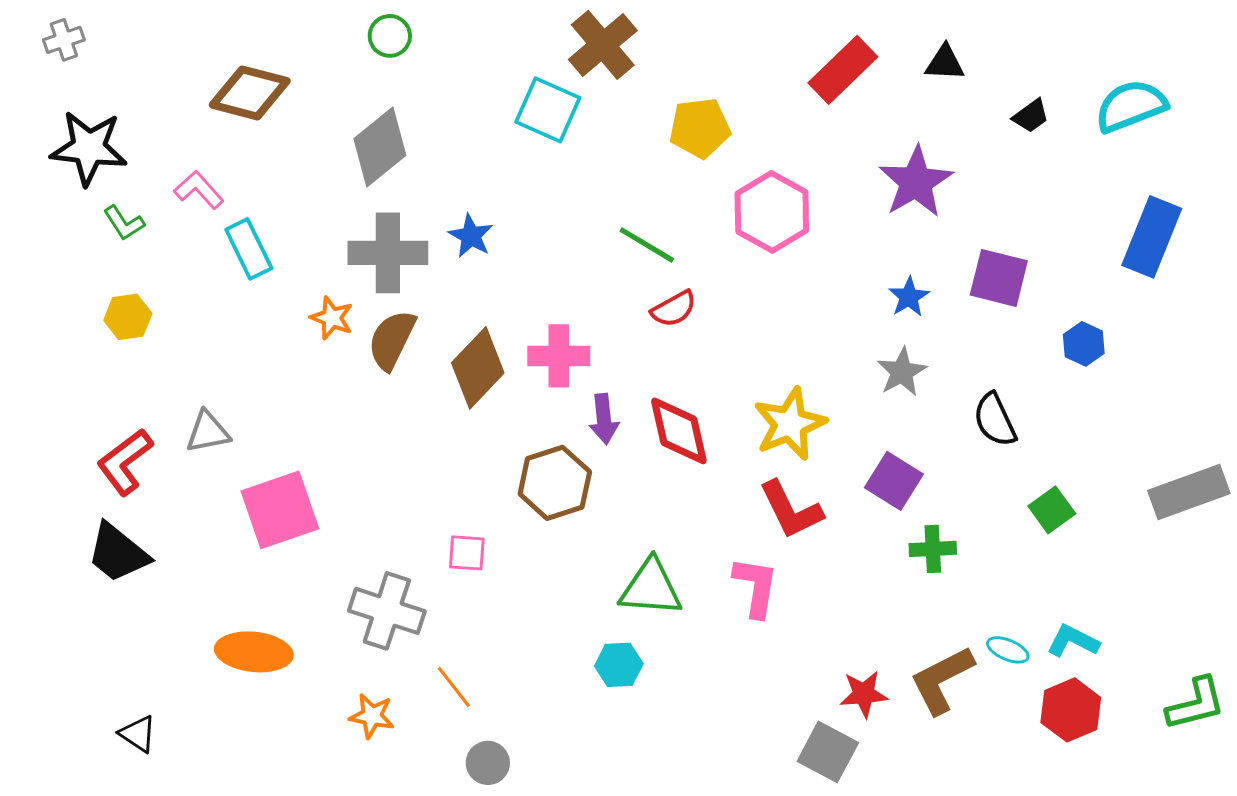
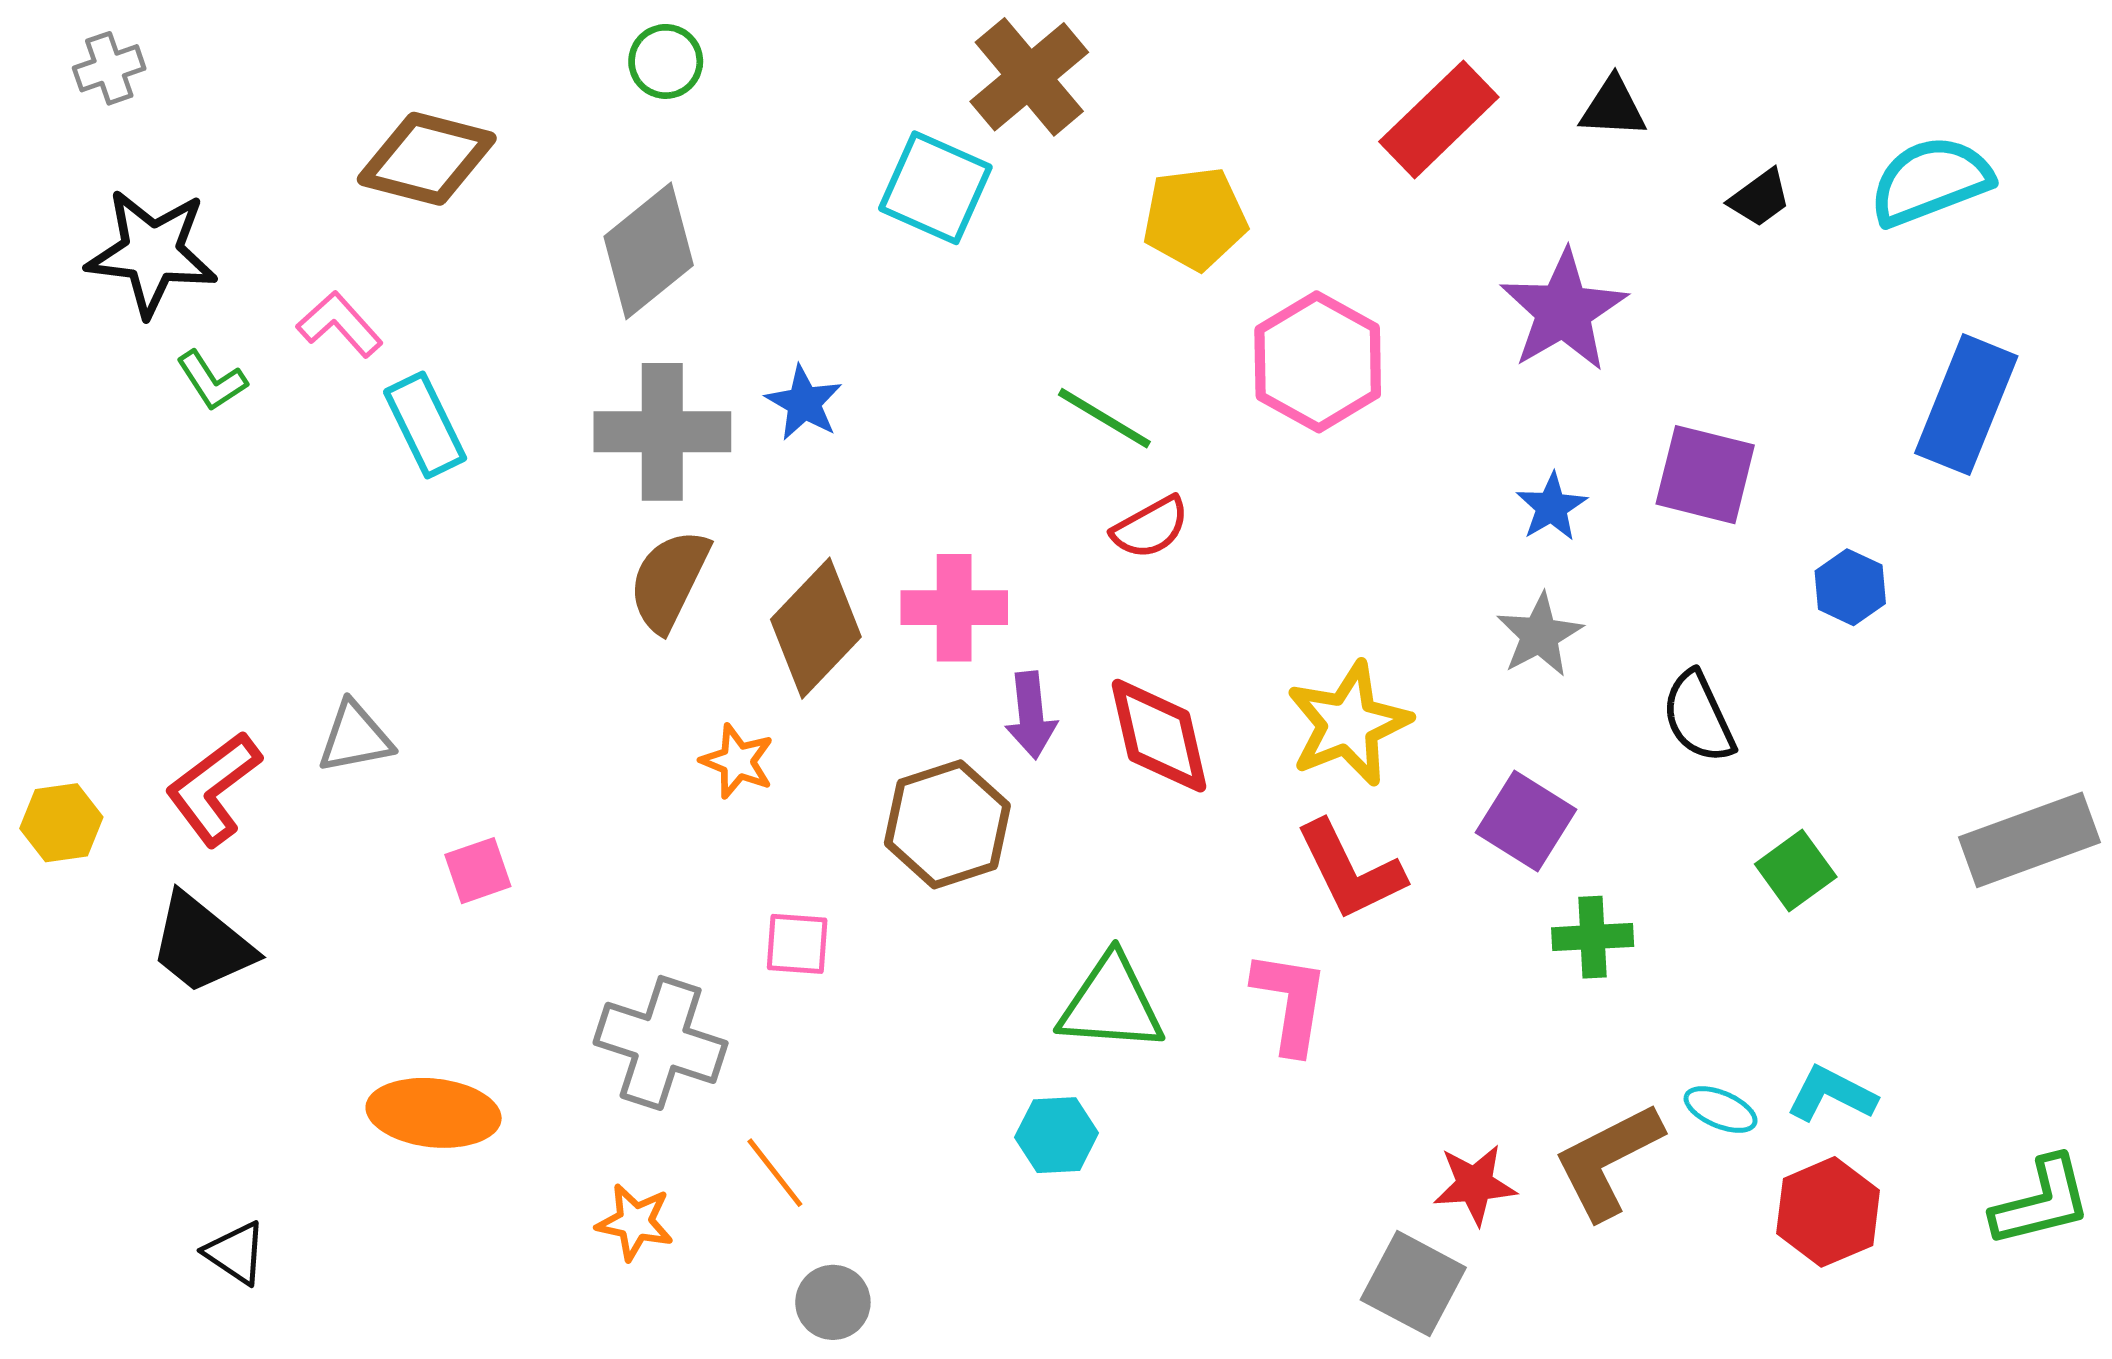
yellow hexagon: (128, 317) -> (61, 823), moved
orange star: (332, 318) -> (737, 761), moved
pink square: (280, 510) -> (478, 871), size x0.5

